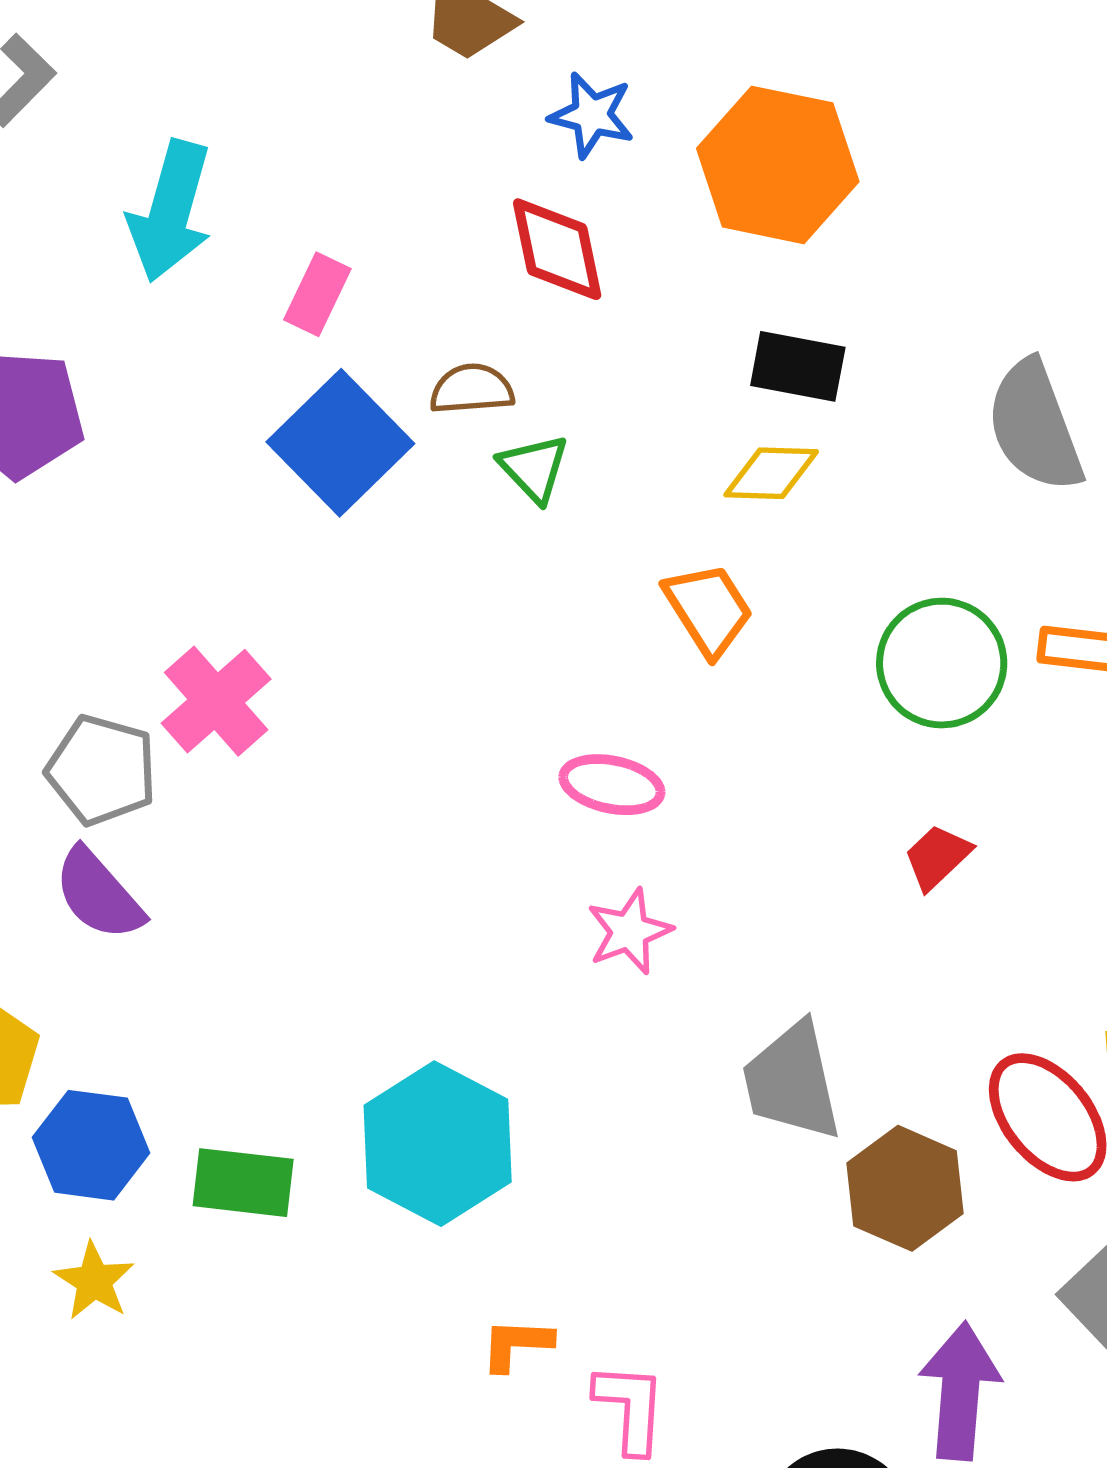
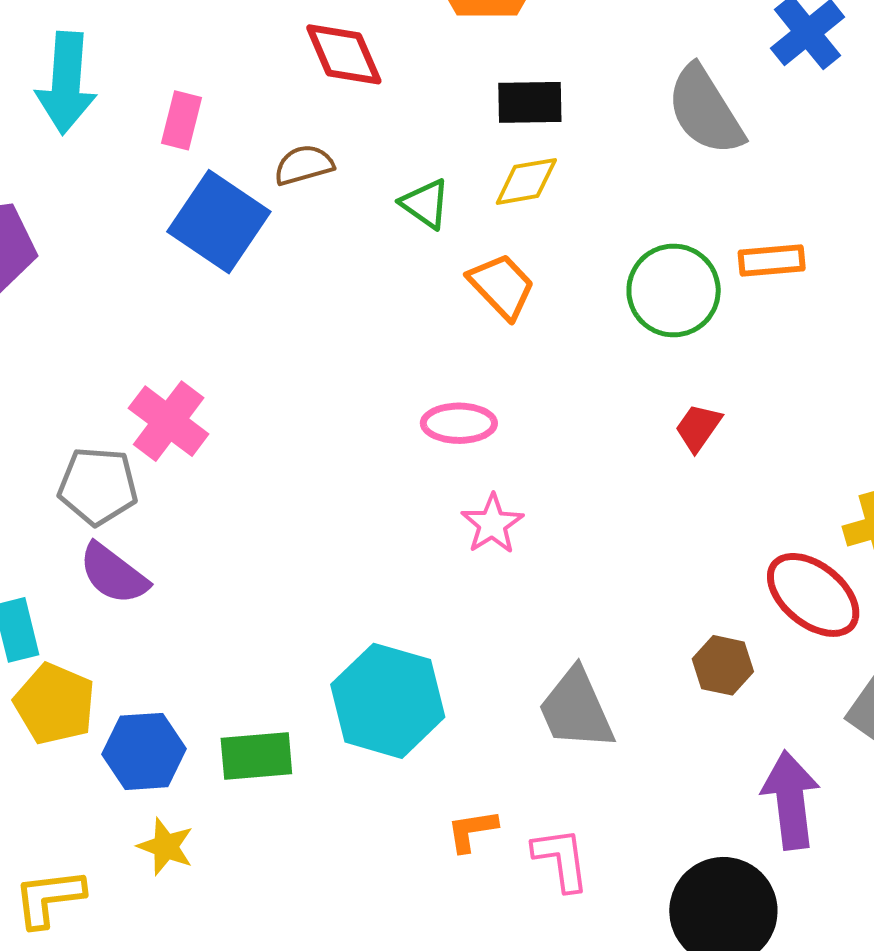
green triangle: (534, 468) -> (425, 204), moved
gray trapezoid: (792, 1081) -> (576, 709), moved
brown hexagon: (905, 1188) -> (723, 665), size x0.7

